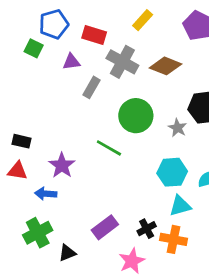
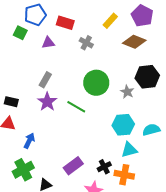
yellow rectangle: (143, 20) -> (110, 21), moved
gray cross: (122, 62) -> (86, 43), size x0.6
brown diamond: (165, 66) -> (134, 42), moved
gray rectangle: (91, 87) -> (45, 80), moved
purple star: (62, 165) -> (47, 102), moved
blue arrow: (46, 194) -> (29, 141), turned 112

